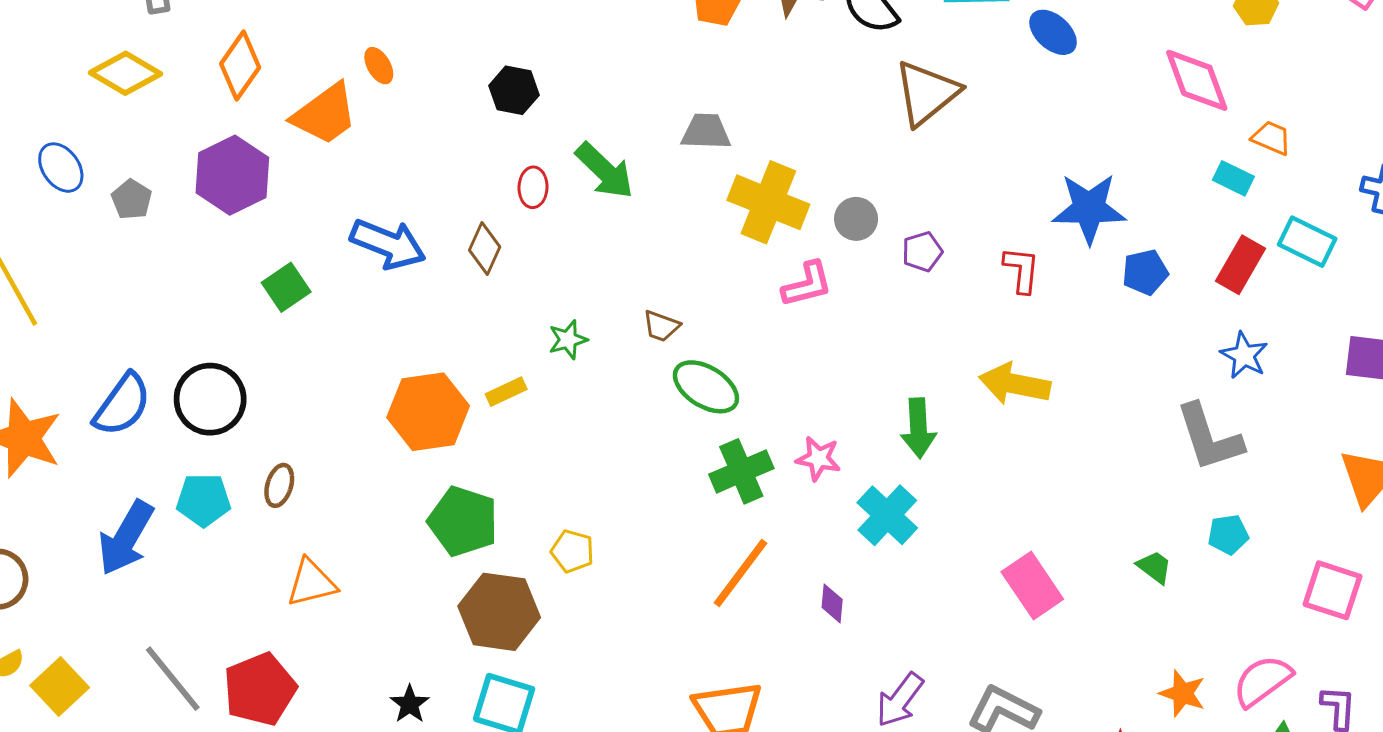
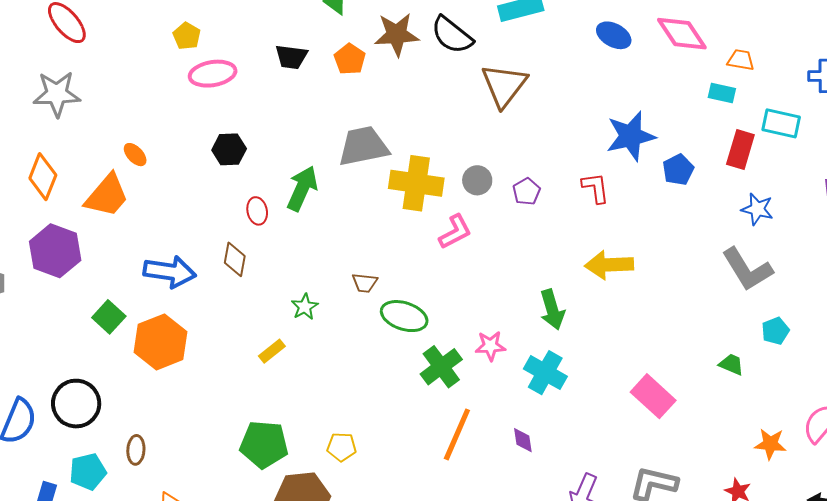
blue ellipse: (1053, 32) -> (614, 35), moved
gray trapezoid: (706, 132) -> (363, 146), size x1.5
green arrow: (605, 171) -> (302, 188), turned -96
orange hexagon: (428, 412) -> (160, 342), moved

